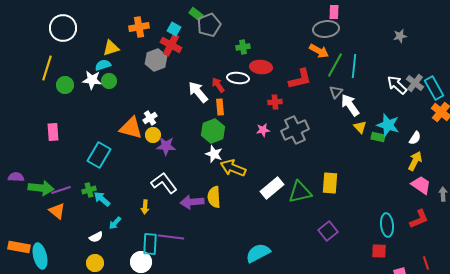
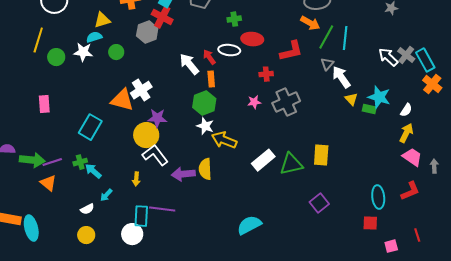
green circle: (109, 81) -> (116, 52), moved
white cross: (150, 118) -> (141, 90), size x1.5
yellow circle: (153, 135) -> (146, 135), moved, size x1.6

